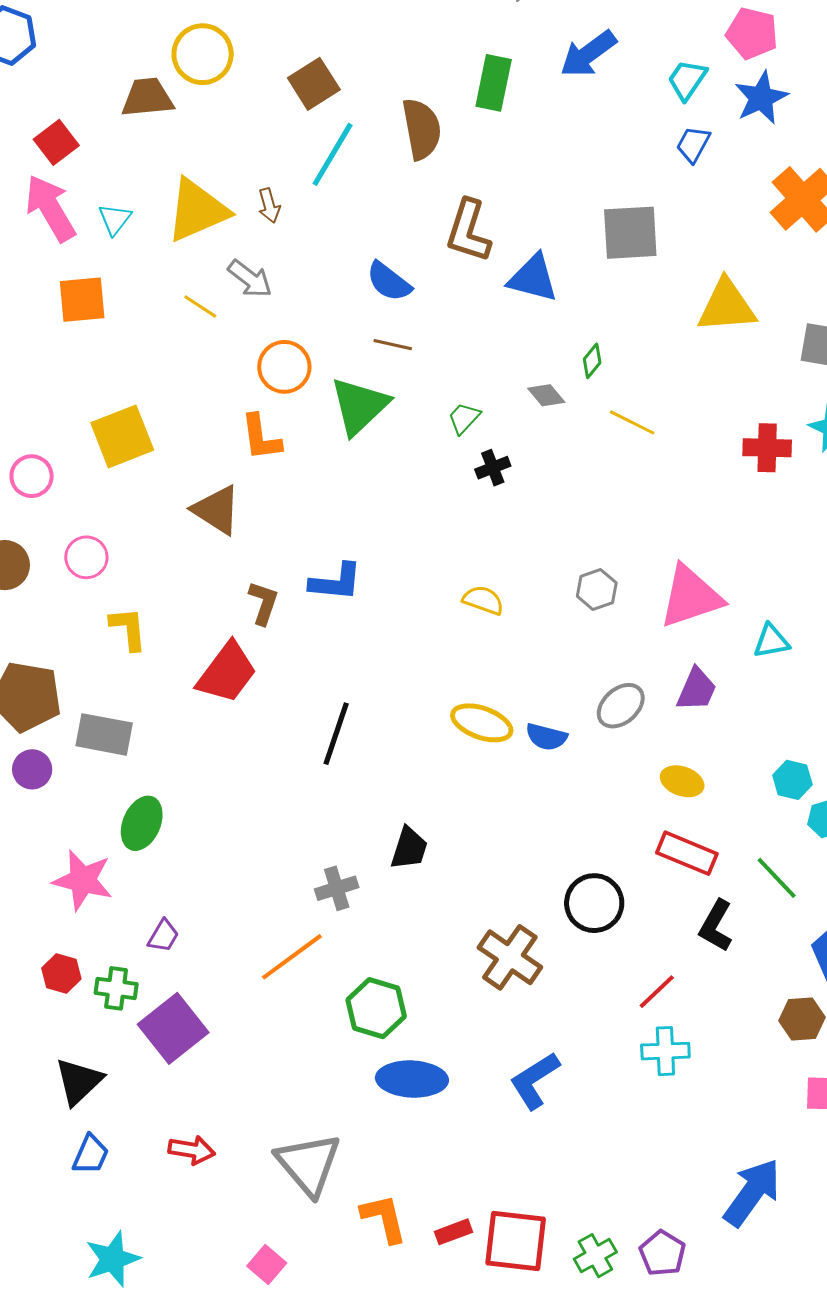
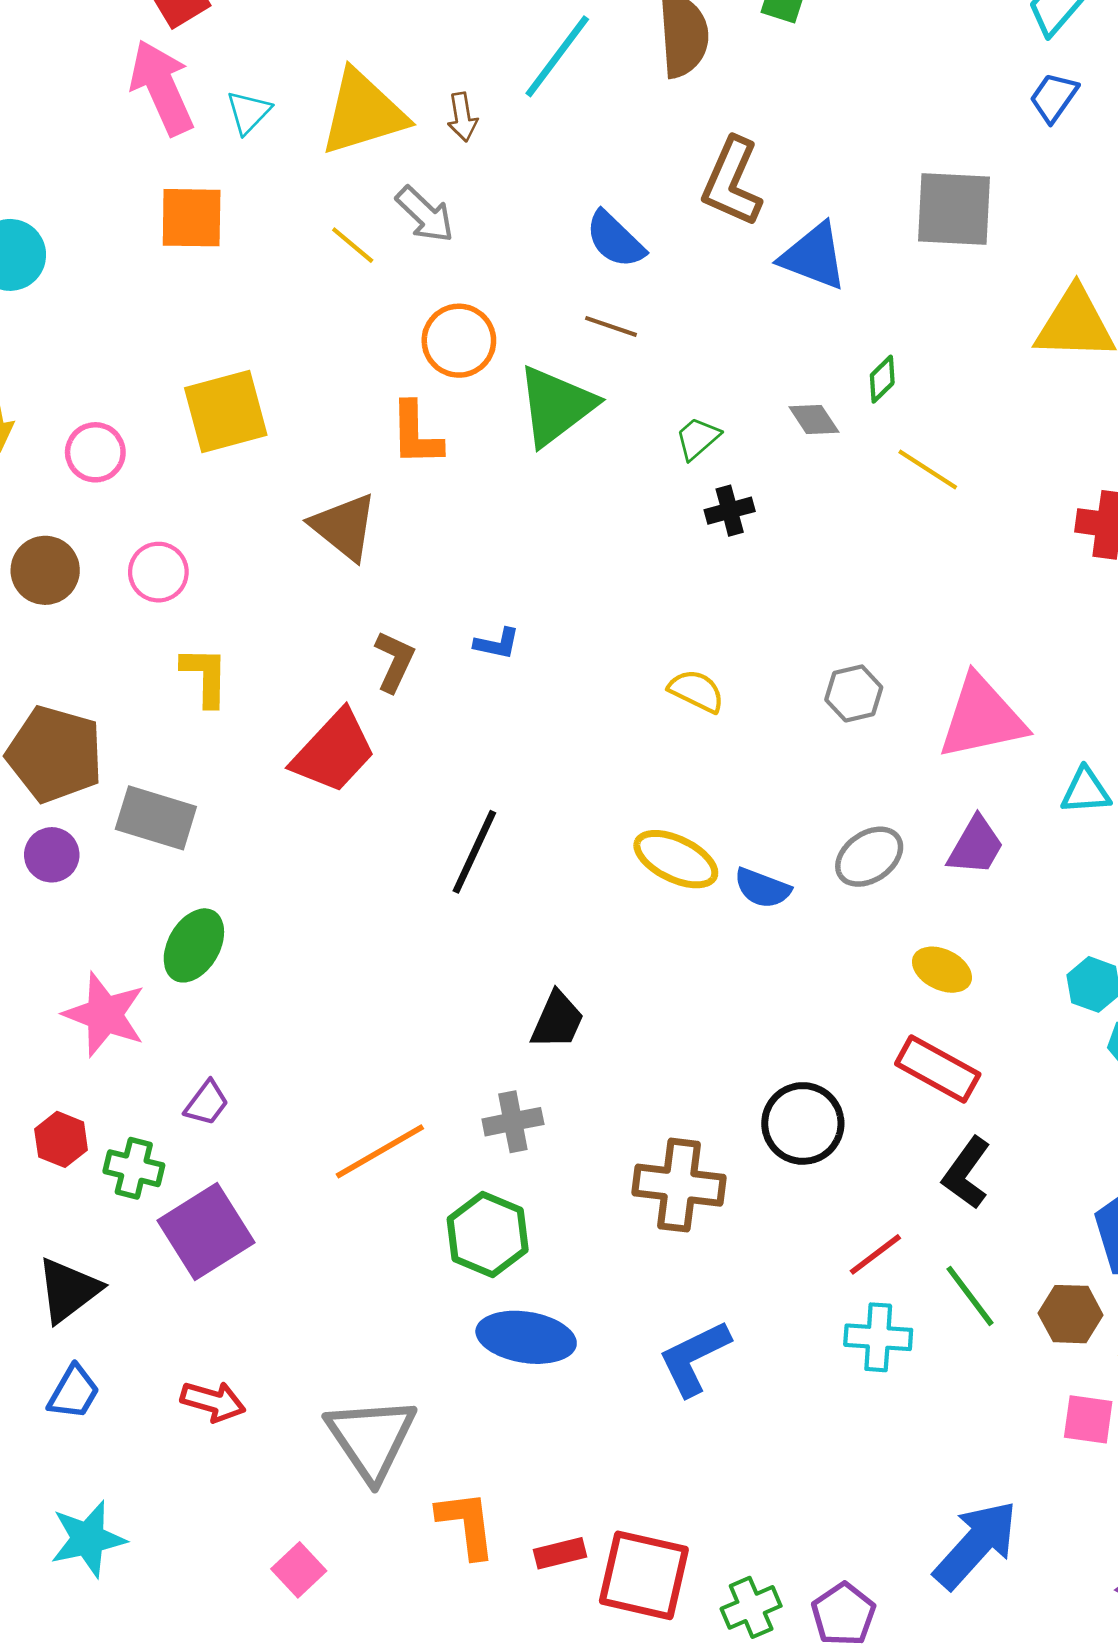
blue L-shape: (336, 582) -> (497, 644), size x0.6
green line: (777, 878) -> (970, 1296), moved
gray cross: (337, 888) -> (513, 1122), moved
brown cross: (510, 957) -> (679, 1185), turned -34

